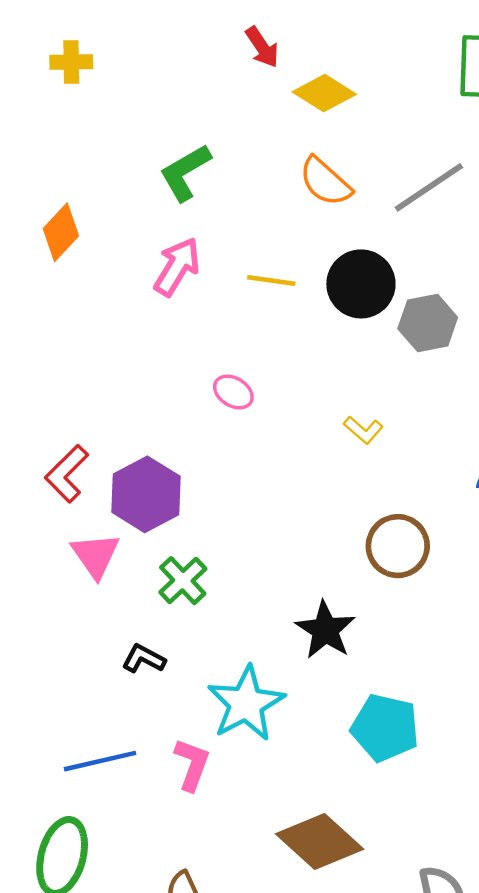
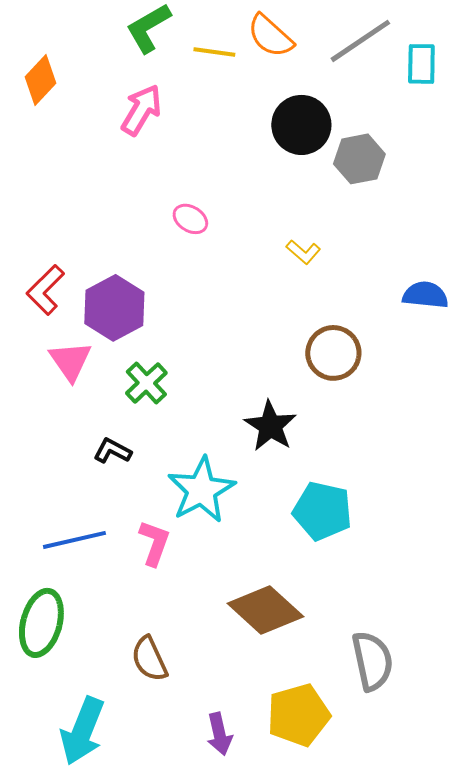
yellow line: (271, 280) -> (214, 52), moved

